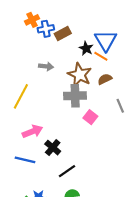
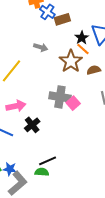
blue cross: (46, 29) -> (47, 12), turned 35
orange line: (101, 56) -> (83, 49), moved
gray cross: (75, 96) -> (60, 97), moved
black line: (67, 171) -> (48, 161), moved

